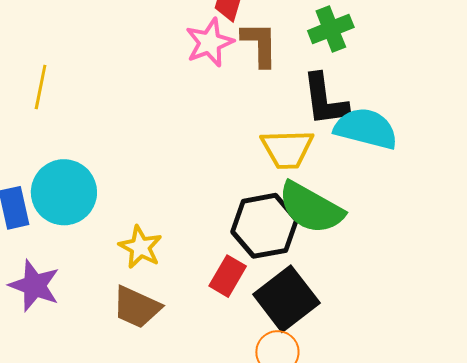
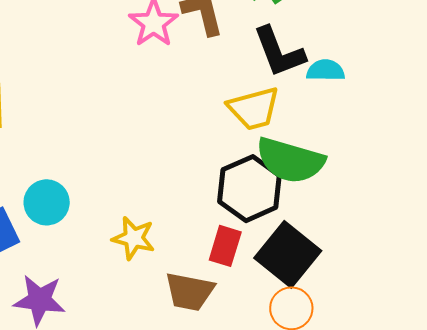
cyan semicircle: (366, 129) -> (326, 70), size x0.6
cyan circle: (64, 192) -> (47, 202), size x0.7
brown trapezoid: (137, 307) -> (190, 292), moved

